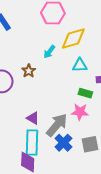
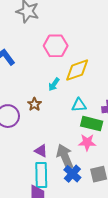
cyan triangle: (80, 65) -> (79, 105), moved
green rectangle: (85, 93) -> (92, 124), size x1.5
gray arrow: (57, 125) -> (65, 157), turned -60

